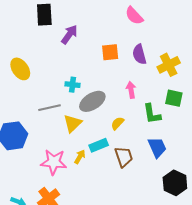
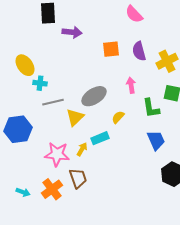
purple arrow: (69, 34) -> (72, 32), turned 60
cyan cross: (73, 85) -> (40, 83), moved
brown trapezoid: (124, 157) -> (78, 178), moved

